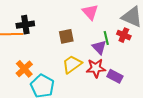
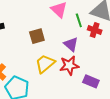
green line: (106, 38) -> (79, 20), moved
purple rectangle: (115, 76) -> (91, 81), moved

